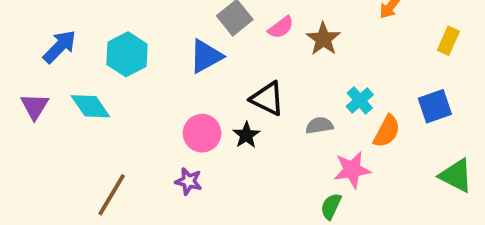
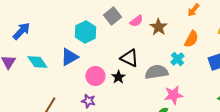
cyan hexagon: (127, 54) -> (85, 32), moved
blue triangle: (206, 56) -> (69, 57), moved
gray semicircle: (319, 125) -> (156, 72), size x1.6
orange semicircle: (387, 131) -> (191, 39), moved

